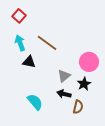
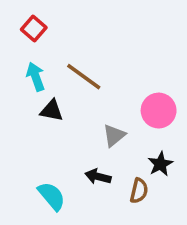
black star: (84, 84) -> (160, 164), moved
black arrow: (64, 94) -> (98, 176), moved
cyan semicircle: (35, 102) -> (52, 196), moved

